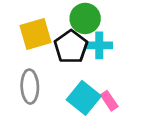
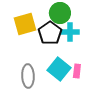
gray ellipse: (30, 87) -> (28, 76), moved
pink rectangle: (109, 101) -> (77, 71), turned 40

